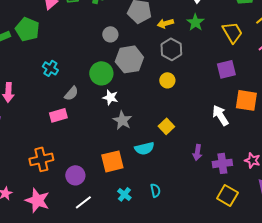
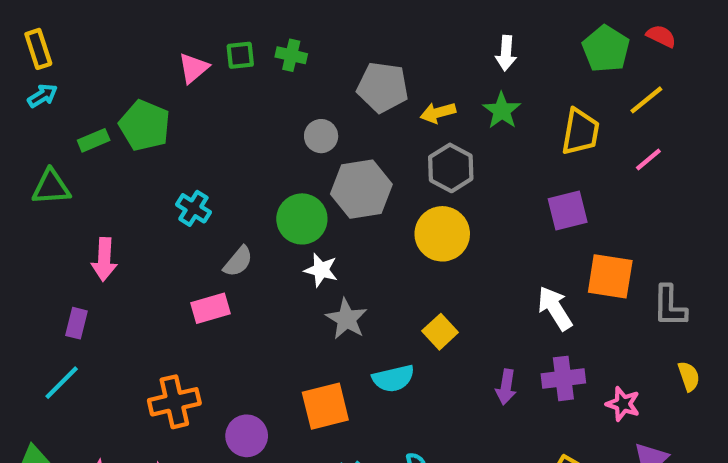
yellow trapezoid: (232, 32) -> (580, 132), turned 40
yellow circle: (167, 80) -> (442, 234), size x1.6
purple cross: (222, 163) -> (563, 378), moved

